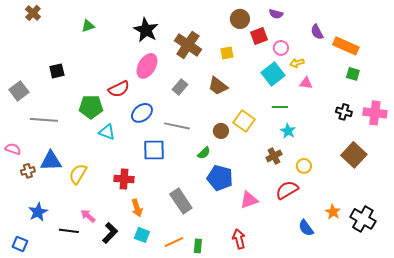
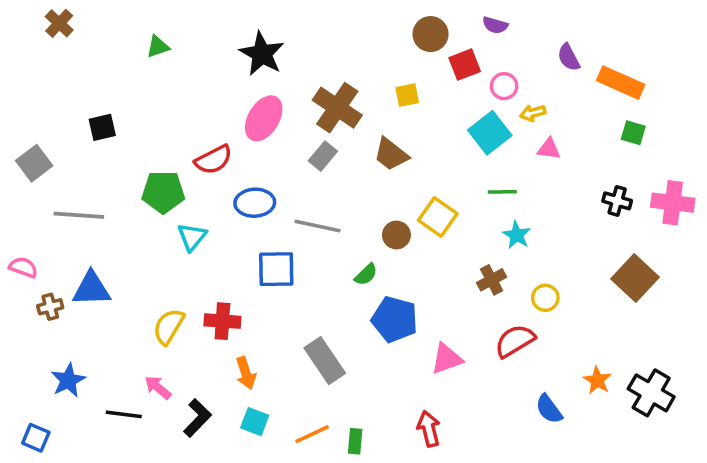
brown cross: (188, 45) -> (337, 108), moved
blue ellipse: (142, 113) -> (255, 203), turned 35
cyan triangle: (107, 132) -> (192, 237), turned 48
yellow semicircle: (78, 174) -> (169, 326), moved

